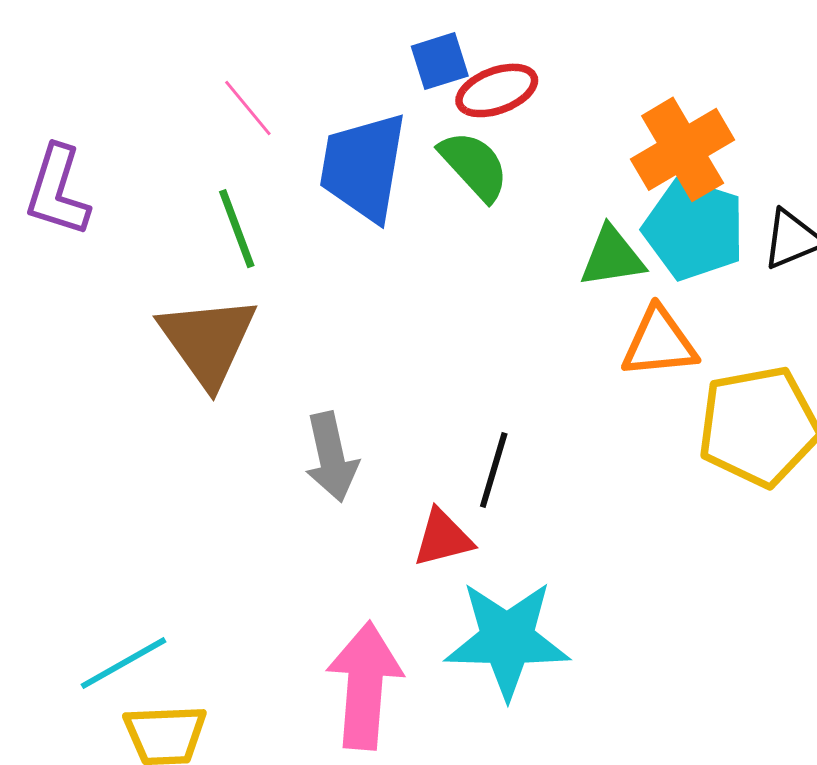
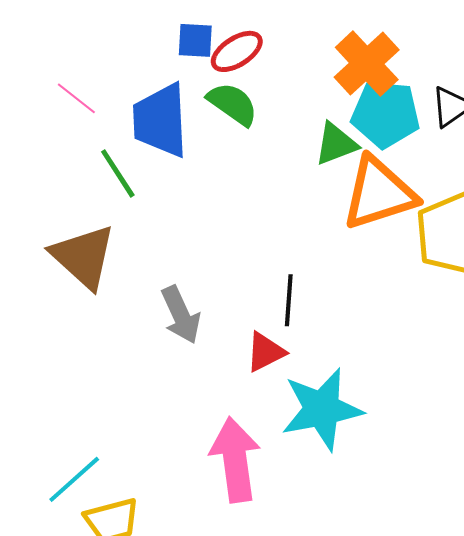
blue square: (440, 61) -> (195, 40), turned 33
green line: (237, 229) -> (118, 173), moved
orange triangle: (659, 343) -> (379, 193), size x1.5

